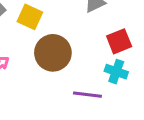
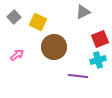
cyan cross: (116, 72) -> (98, 60), turned -35

